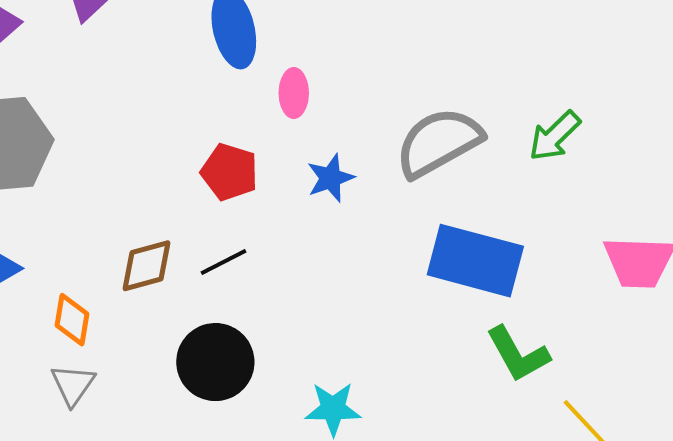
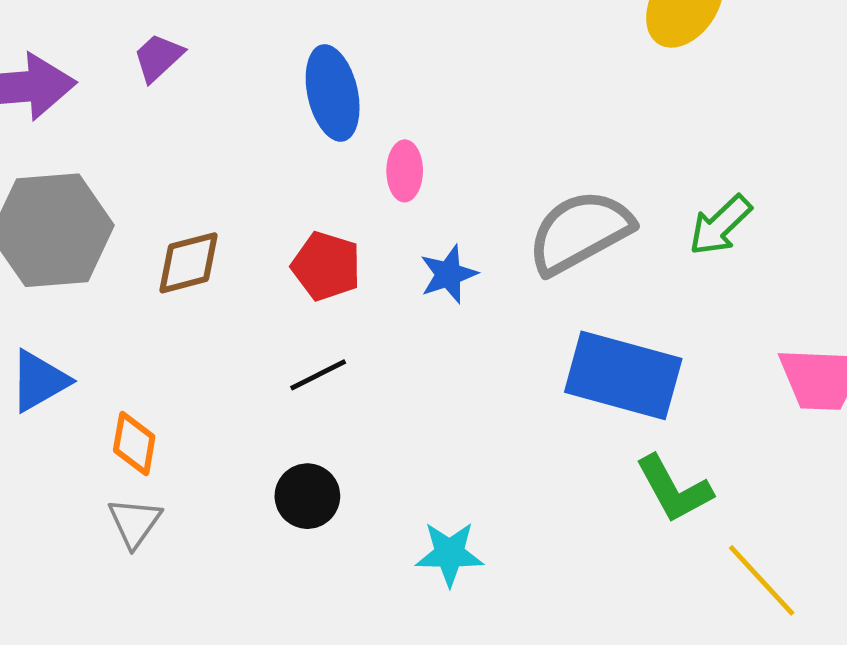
brown diamond: (147, 266) -> (189, 263), moved
black circle: (215, 362) -> (307, 496), size x0.7

